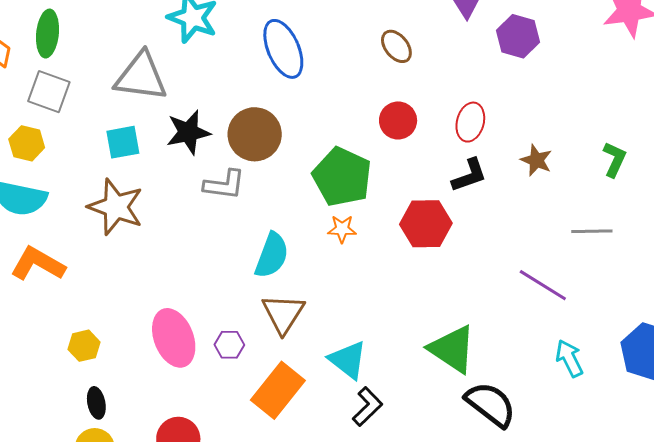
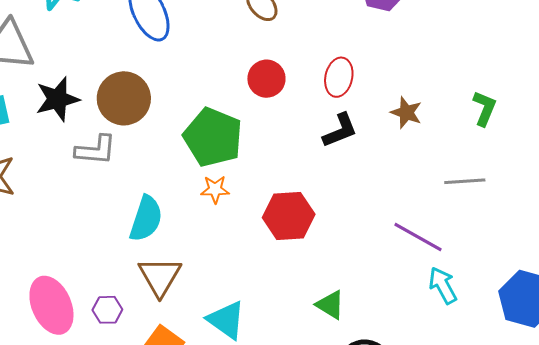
red hexagon: (426, 224) -> (289, 216), moved
green triangle: (452, 349) -> (330, 305), size x0.6
cyan arrow: (569, 358) -> (443, 285), moved

